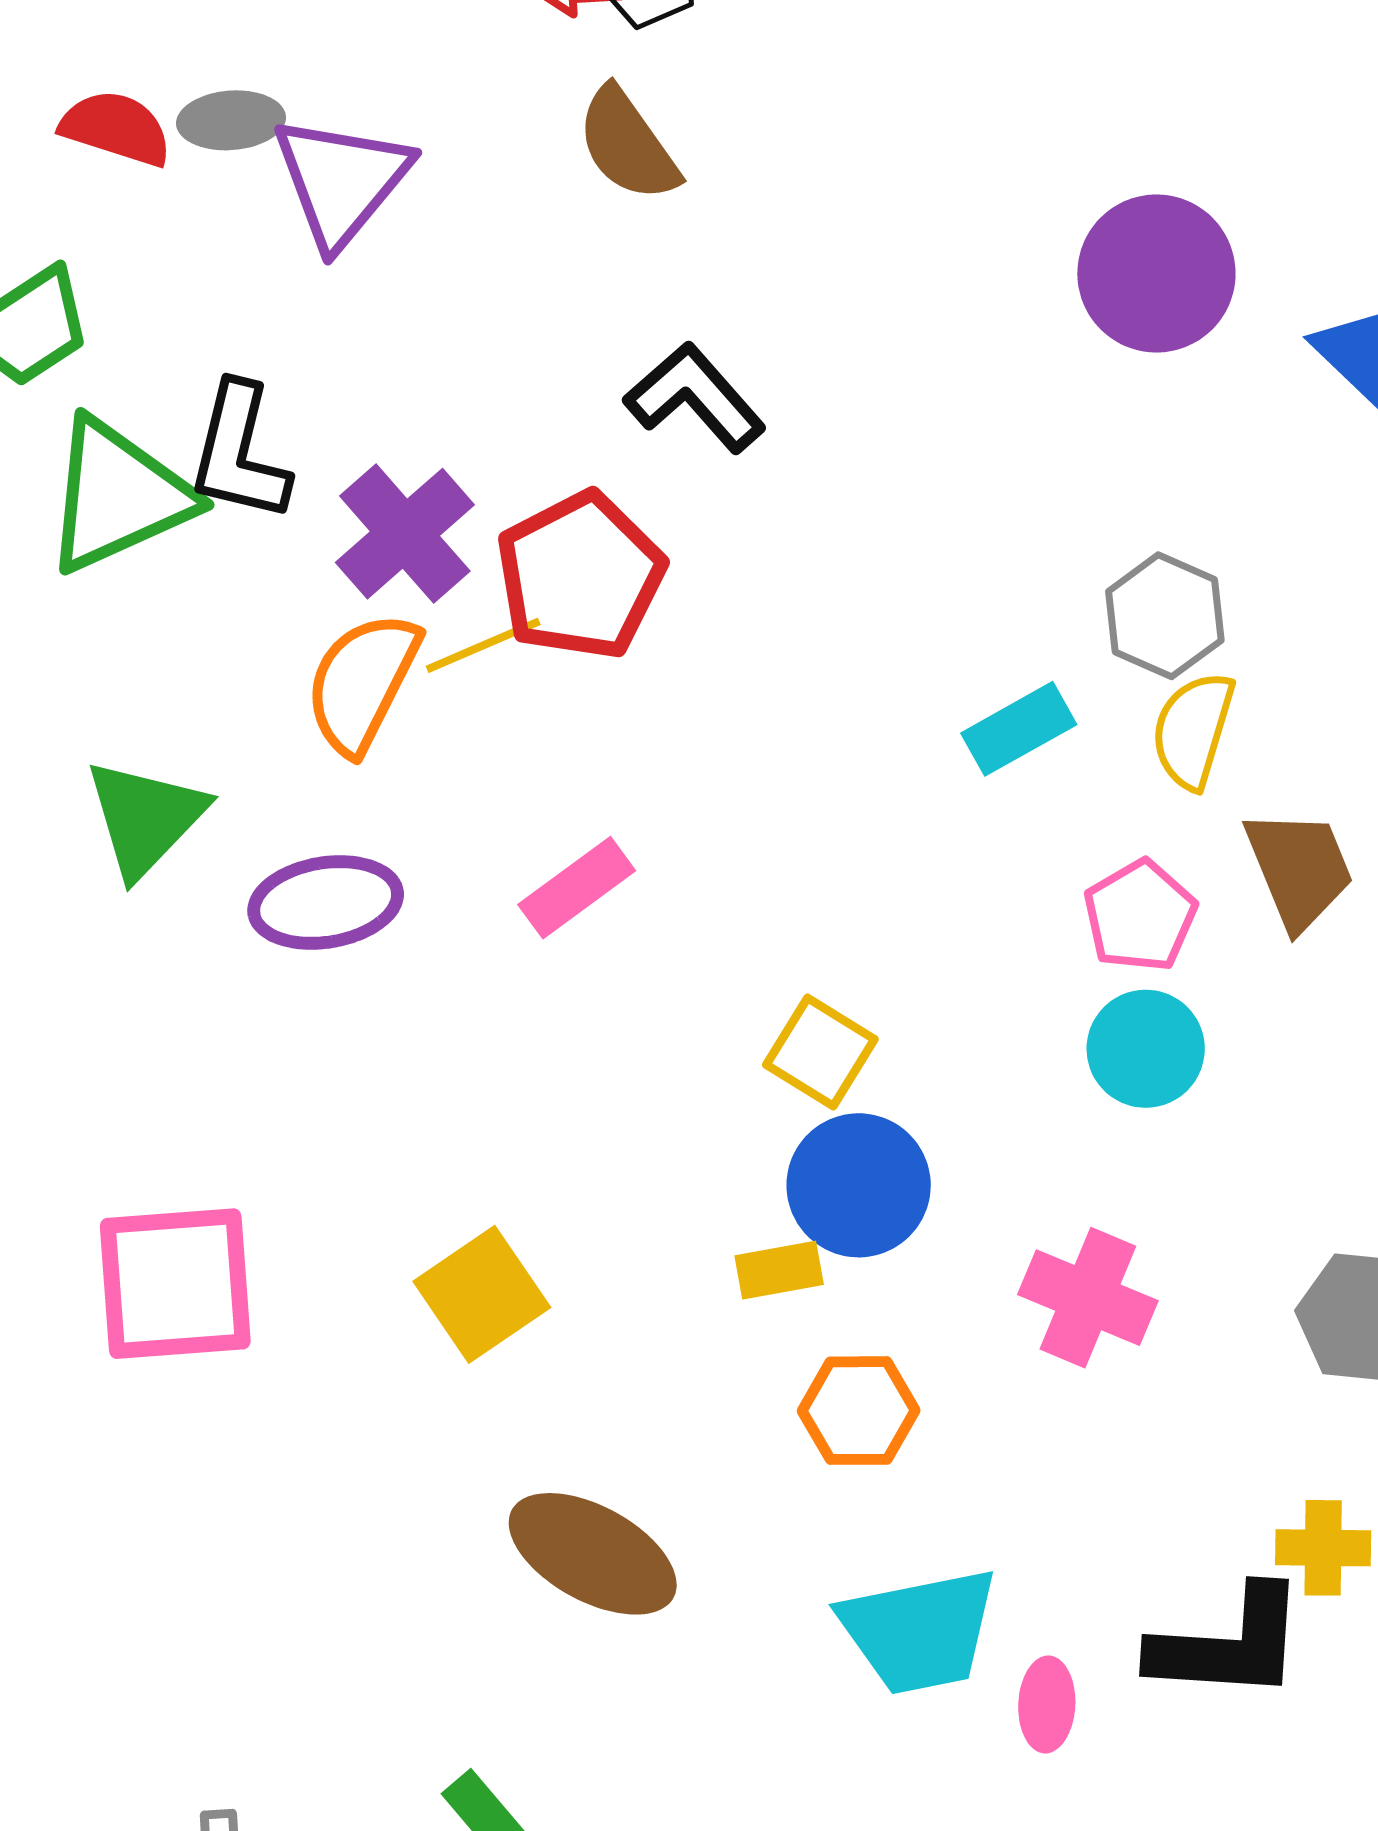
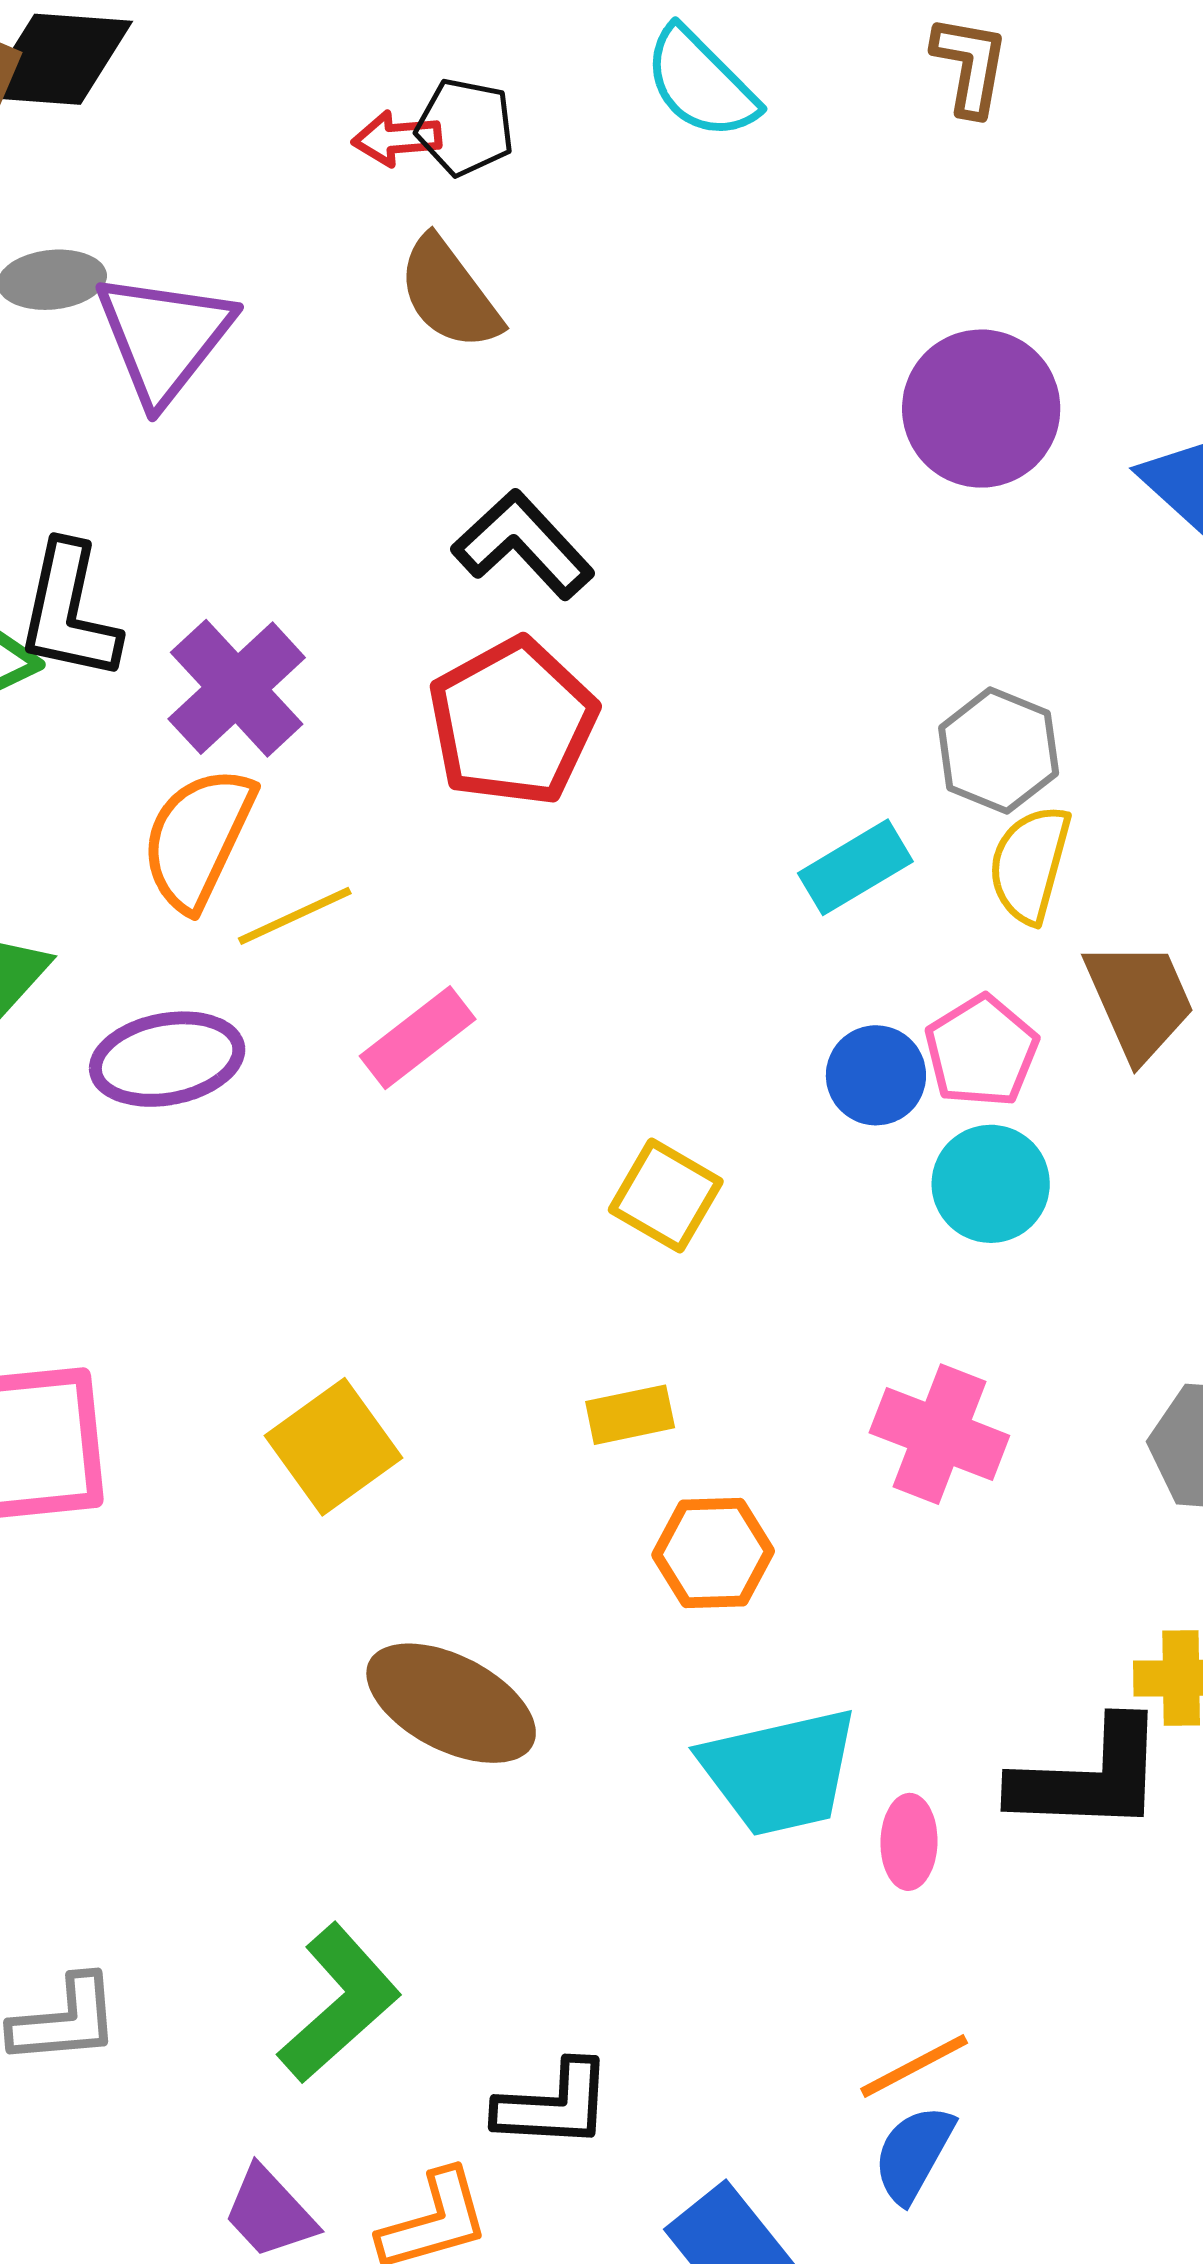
red pentagon: (580, 576) -> (513, 722), moved
yellow line: (483, 645) -> (295, 916), moved
blue circle: (859, 1185) -> (876, 1075), moved, size x0.7

